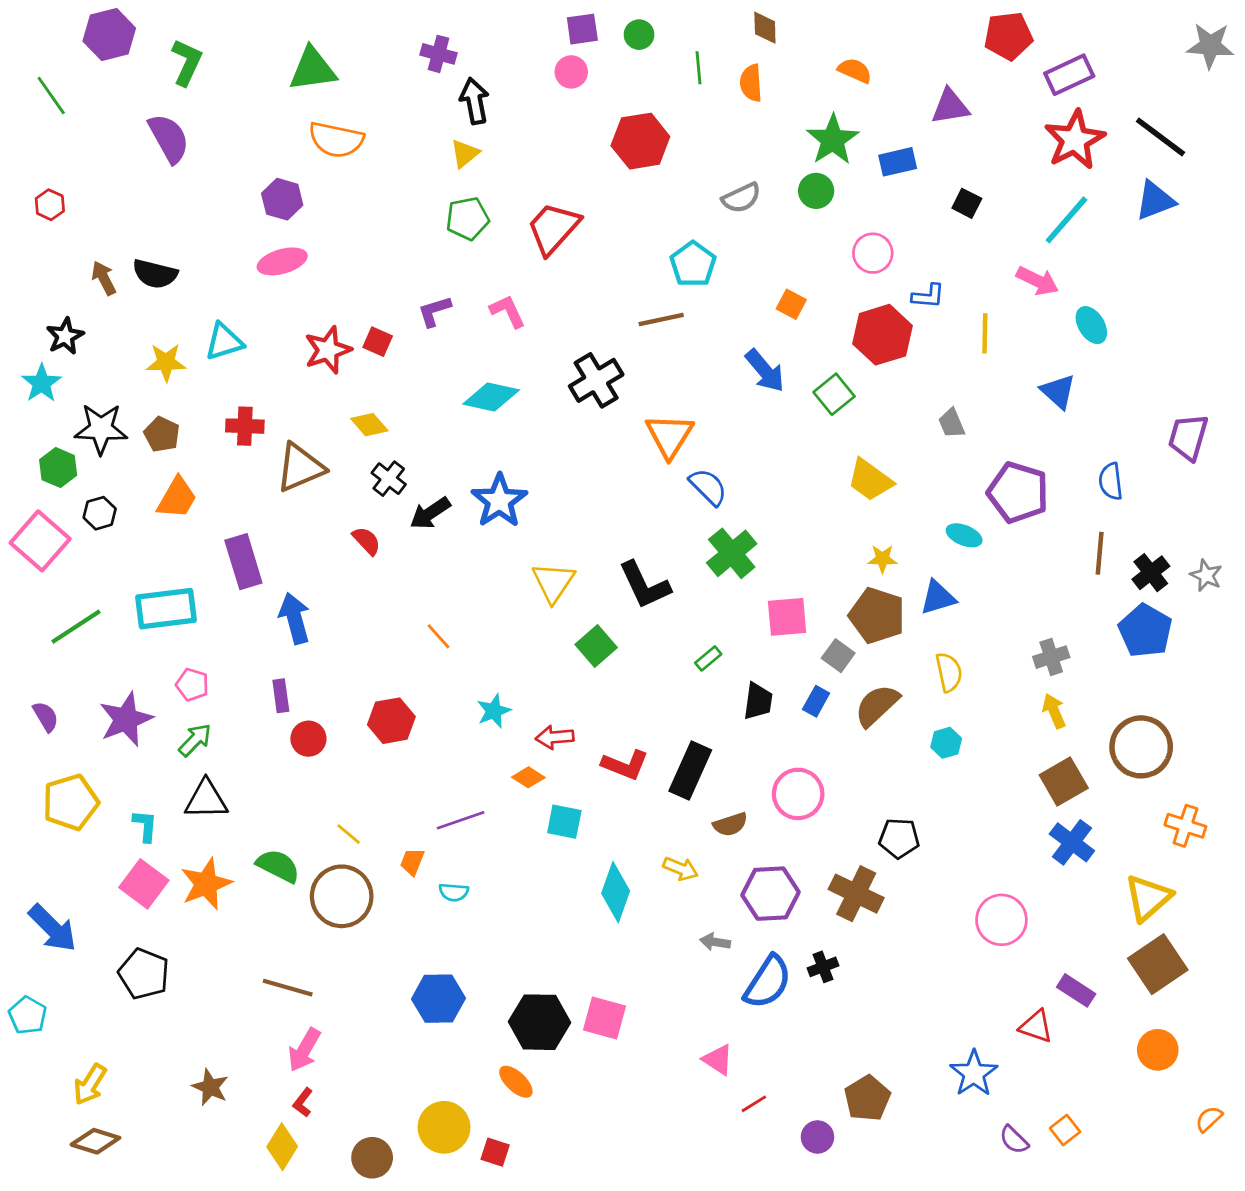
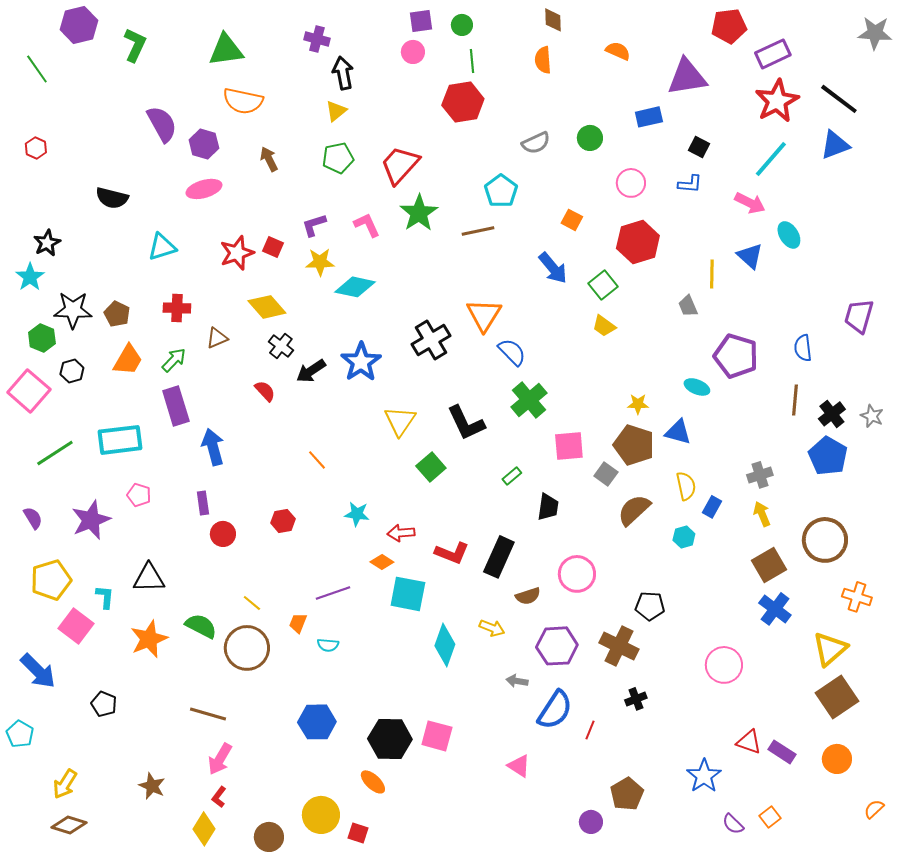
green line: (699, 68) -> (472, 61), moved
purple triangle: (950, 107) -> (687, 77), size x1.4
purple semicircle: (169, 138) -> (162, 124), moved
green star: (833, 140) -> (419, 213), moved
brown arrow: (104, 278) -> (269, 159), moved
blue L-shape: (928, 296) -> (690, 184), moved
yellow line: (985, 333) -> (712, 274), moved
yellow star: (166, 362) -> (320, 262), moved
black cross: (596, 380) -> (431, 340), moved
blue triangle: (1058, 391) -> (750, 256), moved
yellow diamond: (369, 425) -> (267, 307), size x1.4
brown triangle: (300, 468) -> (217, 338), size x0.6
yellow trapezoid: (870, 480) -> (604, 326), moved, size x0.7
blue triangle: (938, 598) -> (678, 432), turned 32
blue rectangle: (816, 701) -> (712, 507), moved
cyan star: (494, 711) -> (357, 514), turned 30
red hexagon: (391, 721) -> (283, 521), size x0.7
green arrow: (195, 740) -> (174, 360), moved
cyan square: (564, 822) -> (408, 594), size x1.4
pink square: (144, 884) -> (76, 626), moved
black cross: (823, 967) -> (636, 699), moved
black pentagon: (144, 974) -> (104, 704), size x0.7
purple rectangle: (1076, 990) -> (782, 752), moved
red line: (754, 1104) -> (590, 730), moved, turned -36

